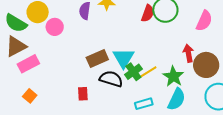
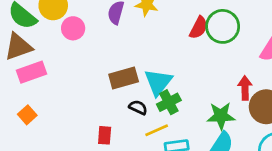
yellow line: (149, 72) -> (157, 130), moved
green star: (173, 76) -> (221, 116), turned 30
black semicircle: (111, 79) -> (138, 107), size x0.6
red rectangle: (83, 94) -> (105, 135), moved

